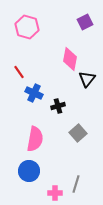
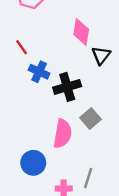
black cross: (58, 106) -> (67, 87), size x1.6
pink semicircle: (35, 139) -> (62, 134), moved

